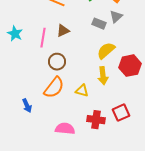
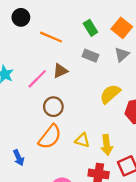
gray rectangle: (99, 24) -> (90, 56), moved
pink line: (43, 38) -> (37, 79), turned 36
yellow arrow: (103, 76) -> (107, 145), moved

